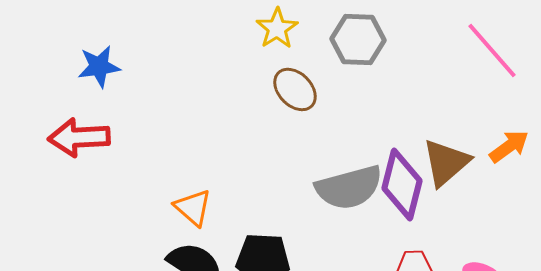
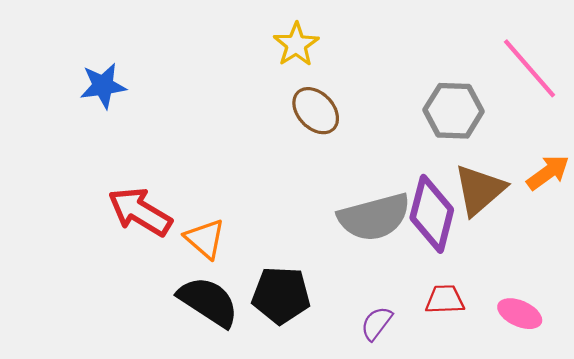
gray hexagon: (358, 39) -> (454, 111), moved
red arrow: (79, 137) -> (140, 212), moved, turned 34

